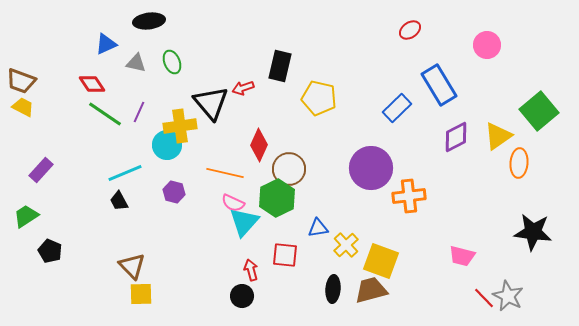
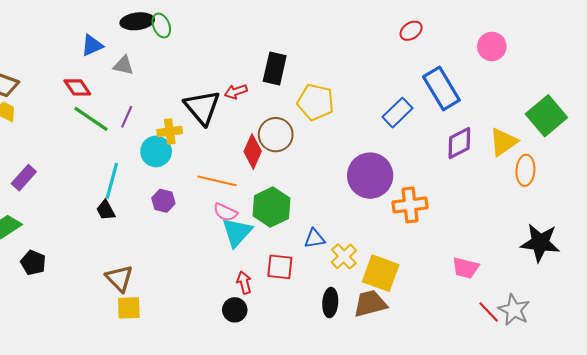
green ellipse: (172, 62) -> (161, 25), moved
yellow cross: (180, 126) -> (170, 131), size x0.7
brown circle: (289, 169) -> (276, 135), moved
cyan line: (125, 173) -> (112, 181), turned -52

